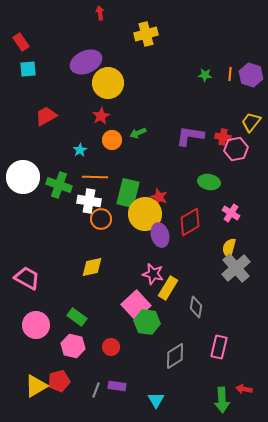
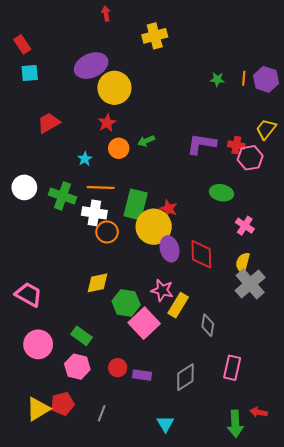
white circle: (23, 177) -> (24, 187), size x0.7
red diamond: (190, 222) -> (201, 254), moved, turned -60
green hexagon: (147, 322) -> (126, 303), moved
purple rectangle: (117, 386) -> (142, 375), moved

